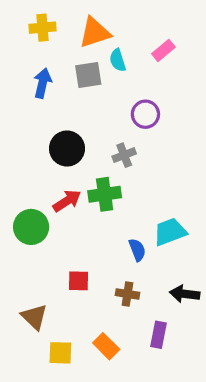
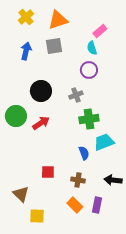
yellow cross: (42, 28) -> (26, 17), turned -35
cyan semicircle: (118, 60) -> (92, 48), moved
green cross: (105, 194) -> (89, 119), moved
green circle: (31, 227) -> (16, 116), moved
orange rectangle: (106, 346) -> (75, 205), moved

